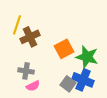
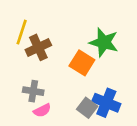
orange square: (64, 49) -> (82, 63), turned -30
green star: (87, 57) -> (104, 42), moved

